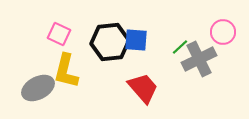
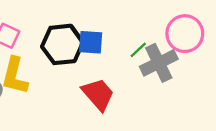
pink circle: (223, 32) -> (185, 34), size x1.4

